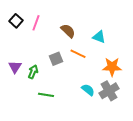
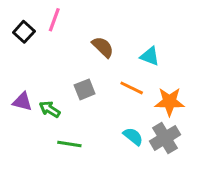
pink line: (36, 23) -> (54, 20), moved
orange line: (78, 54) -> (132, 88), moved
purple triangle: (15, 67) -> (22, 102), turned -48
green arrow: (33, 72) -> (50, 109), turned -80

